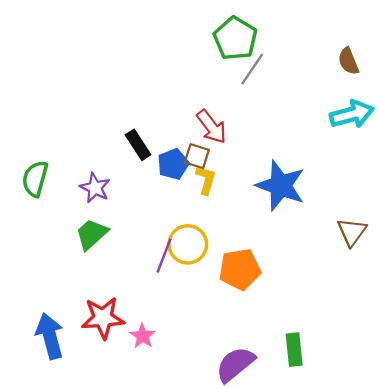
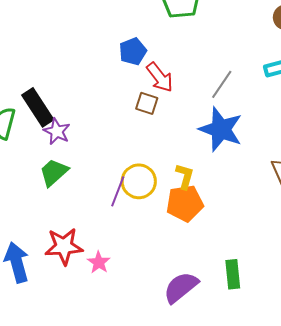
gray line: (252, 69) -> (222, 84), moved
black rectangle: (138, 145) -> (38, 107), moved, size x1.4
blue pentagon: (173, 164) -> (133, 51), moved
yellow L-shape: (206, 180) -> (185, 176), moved

